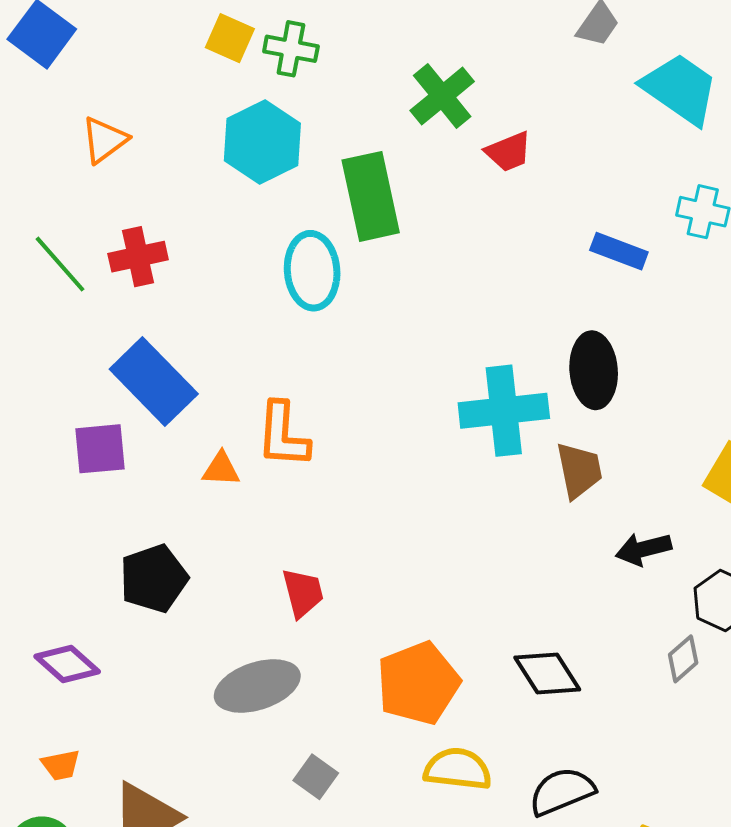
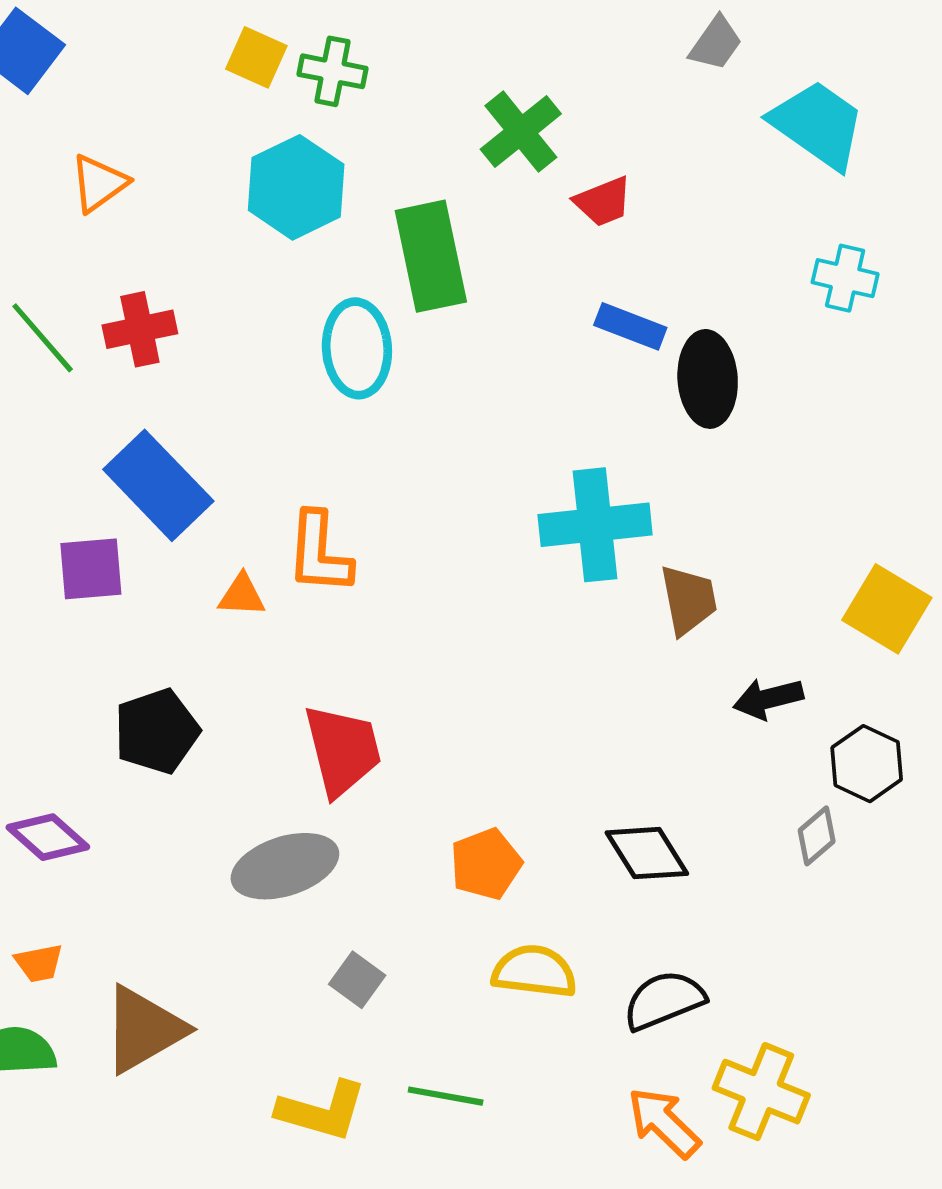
blue rectangle: (619, 251) -> (630, 326), moved
black ellipse: (594, 370) -> (708, 379), moved
red trapezoid: (303, 593) -> (343, 750), size x1.5
orange pentagon: (418, 683) -> (486, 864), size x0.7

